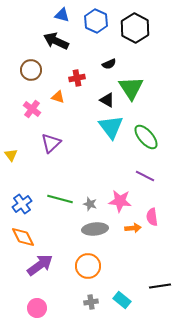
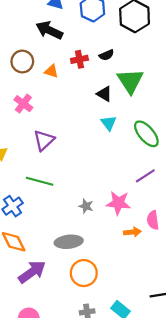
red cross: (77, 78) -> (79, 59), moved
orange triangle: (58, 97) -> (51, 71), moved
cyan triangle: (111, 127) -> (109, 123), size x0.6
purple line: (145, 176) -> (145, 176), turned -60
green line: (60, 199) -> (40, 181), moved
gray ellipse: (95, 229) -> (69, 242), moved

